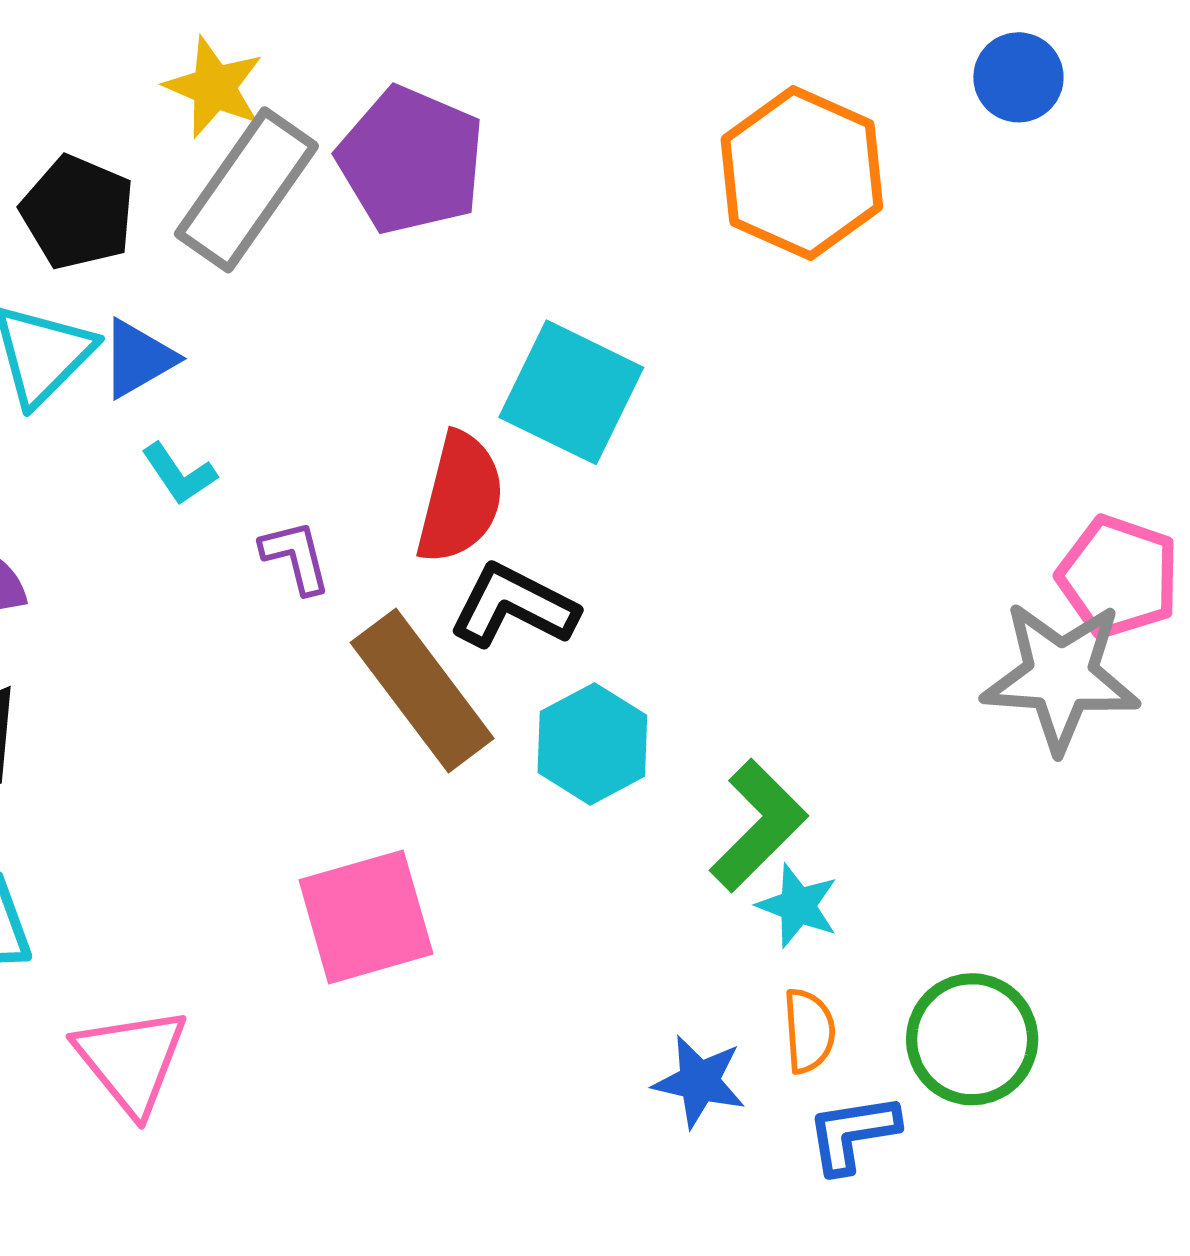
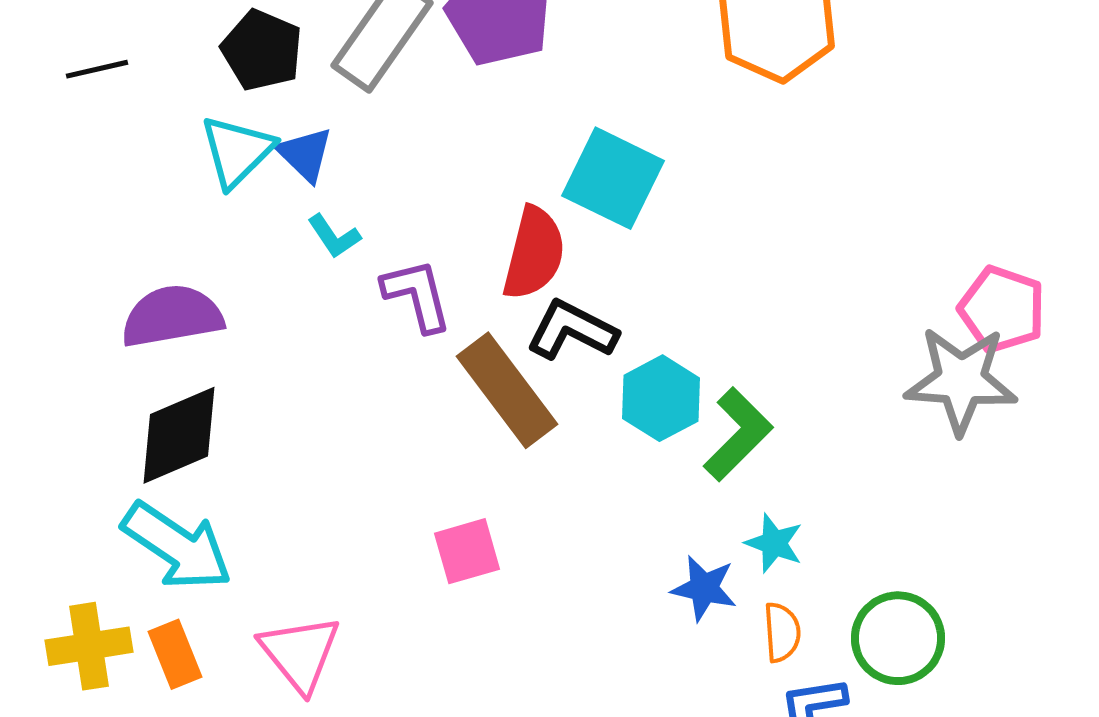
blue triangle: (138, 359) -> (305, 154), turned -46
purple L-shape: (296, 557) -> (417, 295), size x1.4
cyan hexagon: (592, 744) -> (661, 398), moved
green L-shape: (758, 826) -> (738, 434), moved
pink square: (366, 917) -> (467, 551), size x0.7
blue star: (699, 1081) -> (704, 588), moved

